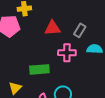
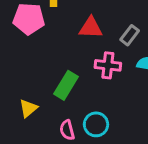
green rectangle: (39, 69) -> (66, 85), turned -60

